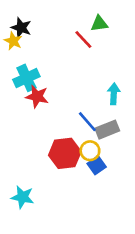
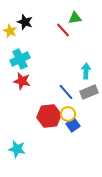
black star: (21, 28) -> (25, 22), moved
red star: (37, 96) -> (22, 81), moved
gray rectangle: (107, 130) -> (89, 92), moved

